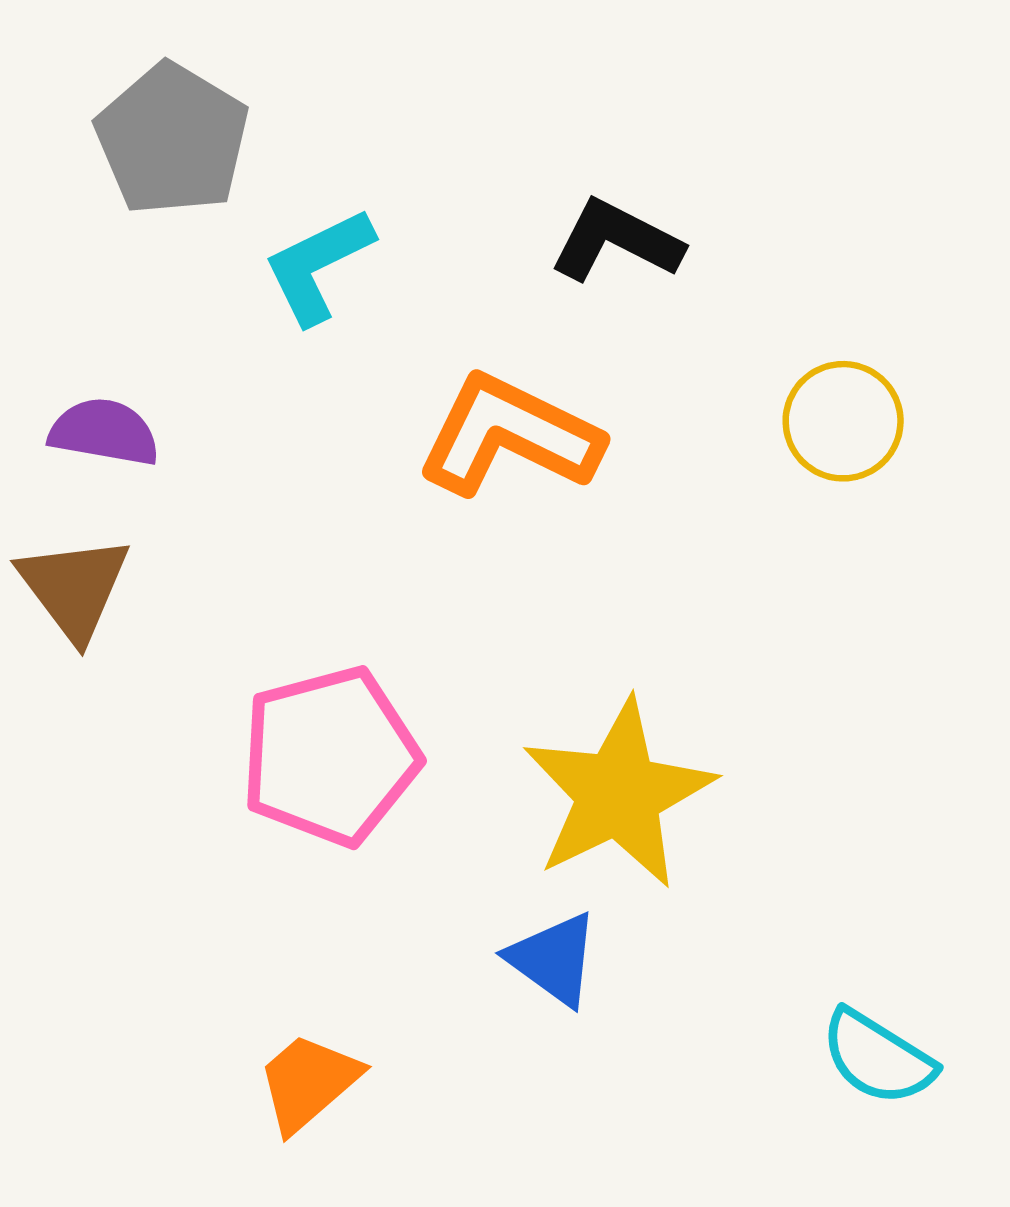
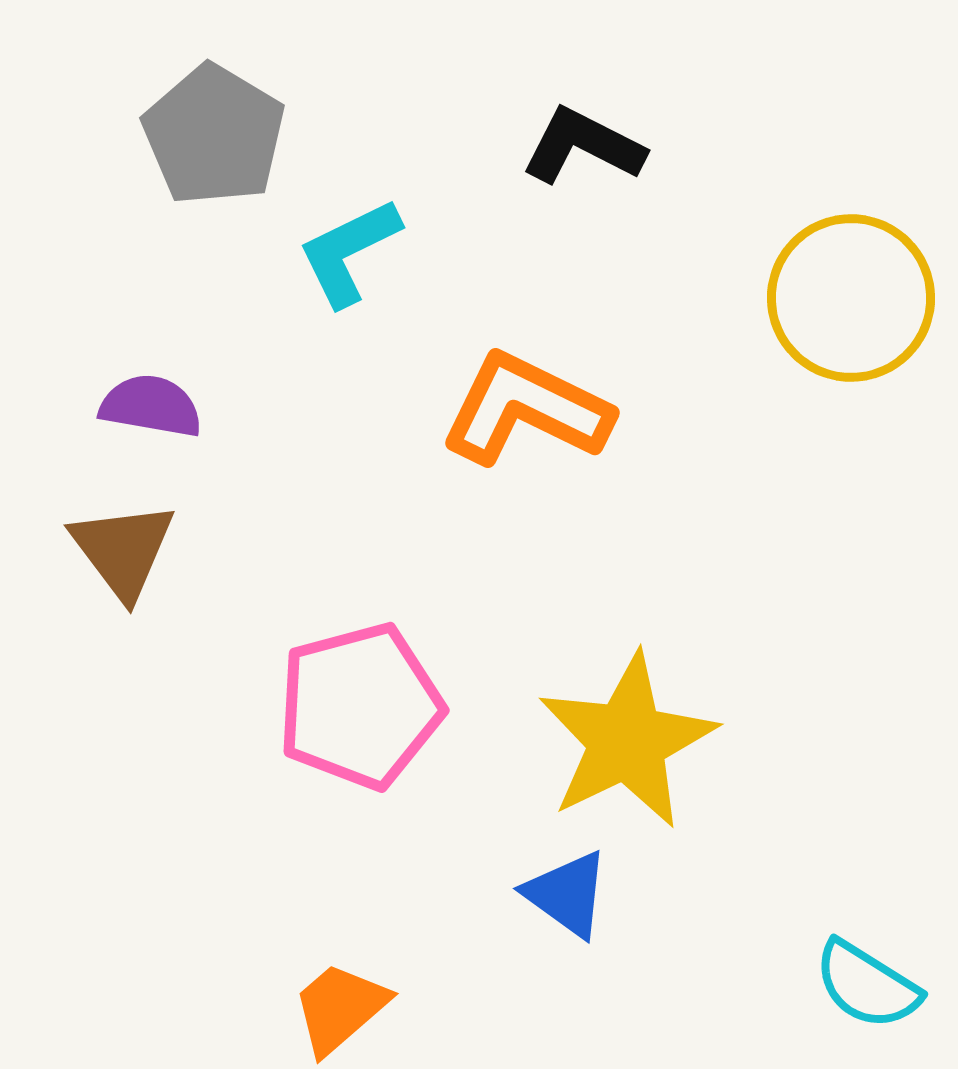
black L-shape: (616, 241) -> (583, 146), moved
yellow circle: (843, 421) -> (851, 298), moved, size x1.5

